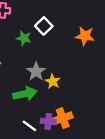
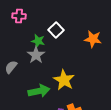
gray star: (36, 71) -> (36, 55), moved
yellow star: (53, 81) -> (64, 80), size x1.5

